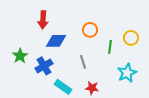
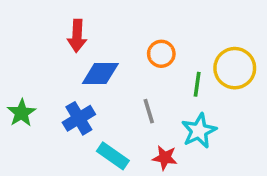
yellow circle: (131, 38) -> (235, 68), size x1.5
green star: (20, 56) -> (21, 113), moved
cyan star: (127, 73) -> (199, 131), moved

